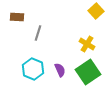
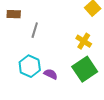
purple semicircle: (60, 70) -> (51, 74), moved, turned -40

